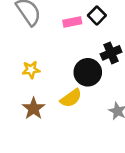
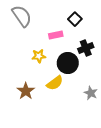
pink rectangle: (72, 22) -> (56, 35), moved
yellow star: (31, 70) -> (39, 56), moved

